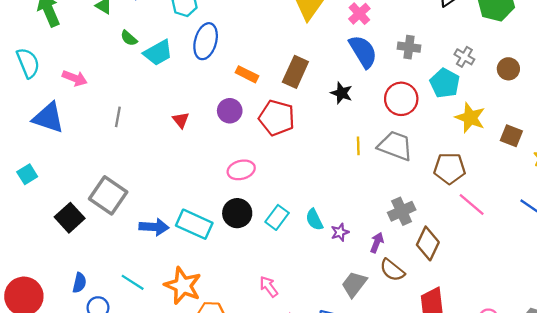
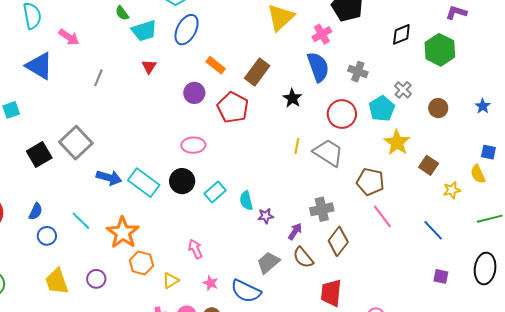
red triangle: (181, 120) -> (149, 67), moved

